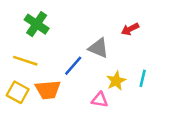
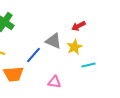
cyan line: (143, 78) -> (88, 65), turned 64
yellow star: (116, 81) -> (74, 47), moved

